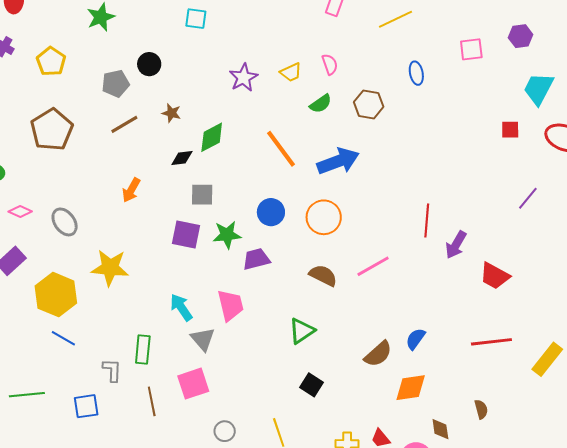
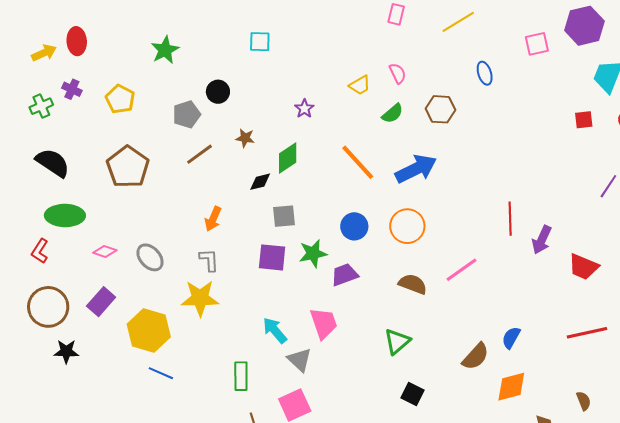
purple hexagon: (521, 36) -> (584, 26), size x1.6
purple star: (243, 78) -> (304, 109), moved, size x0.7
gray L-shape: (112, 370) -> (209, 260), moved

